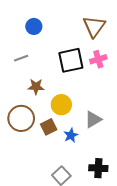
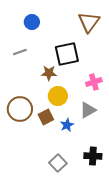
pink cross: (98, 59) -> (94, 82), moved
brown star: (36, 87) -> (49, 73), moved

